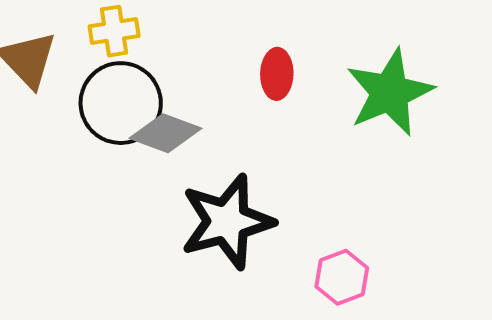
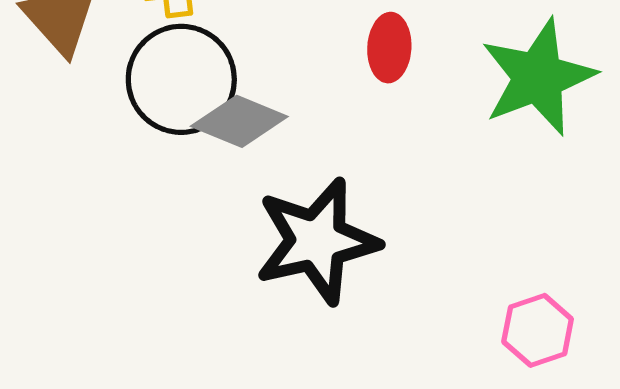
pink hexagon: (342, 277) -> (538, 330), moved

